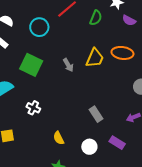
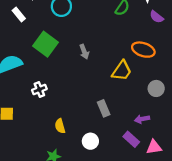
yellow trapezoid: (95, 58) -> (122, 71), moved
white cross: (33, 108) -> (39, 90), turned 32
purple rectangle: (117, 143) -> (131, 139), moved

